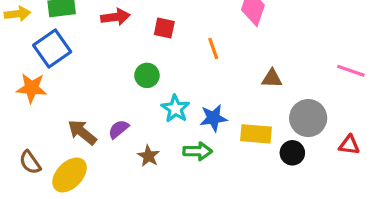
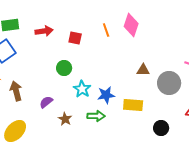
orange line: (213, 49) -> (106, 30), moved
gray circle: (308, 118) -> (169, 83), moved
brown arrow: (82, 132) -> (16, 91), moved, turned 36
black circle: (292, 153) -> (161, 128), moved

